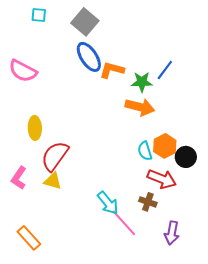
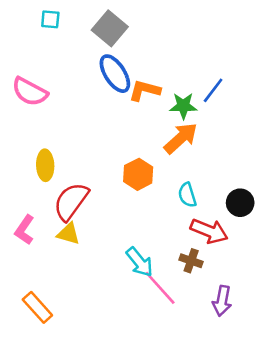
orange arrow: (140, 107) -> (181, 138), turned -56
orange hexagon: (165, 146) -> (138, 174), moved

